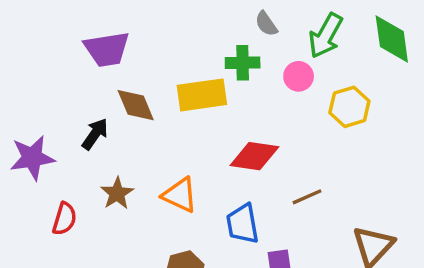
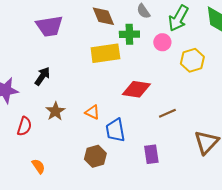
brown diamond: (136, 105) -> (103, 16), moved
orange triangle: (180, 195) -> (92, 112), size x0.7
blue trapezoid: (243, 224) -> (115, 130), moved

